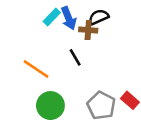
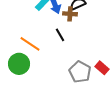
green circle: (50, 106) -> (19, 64), moved

